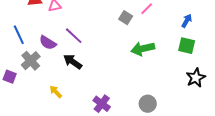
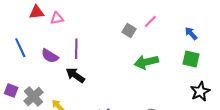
blue arrow: (187, 21) -> (191, 34), turned -72
purple line: (74, 36) -> (76, 49), turned 48
gray cross: (31, 61) -> (34, 97), moved

